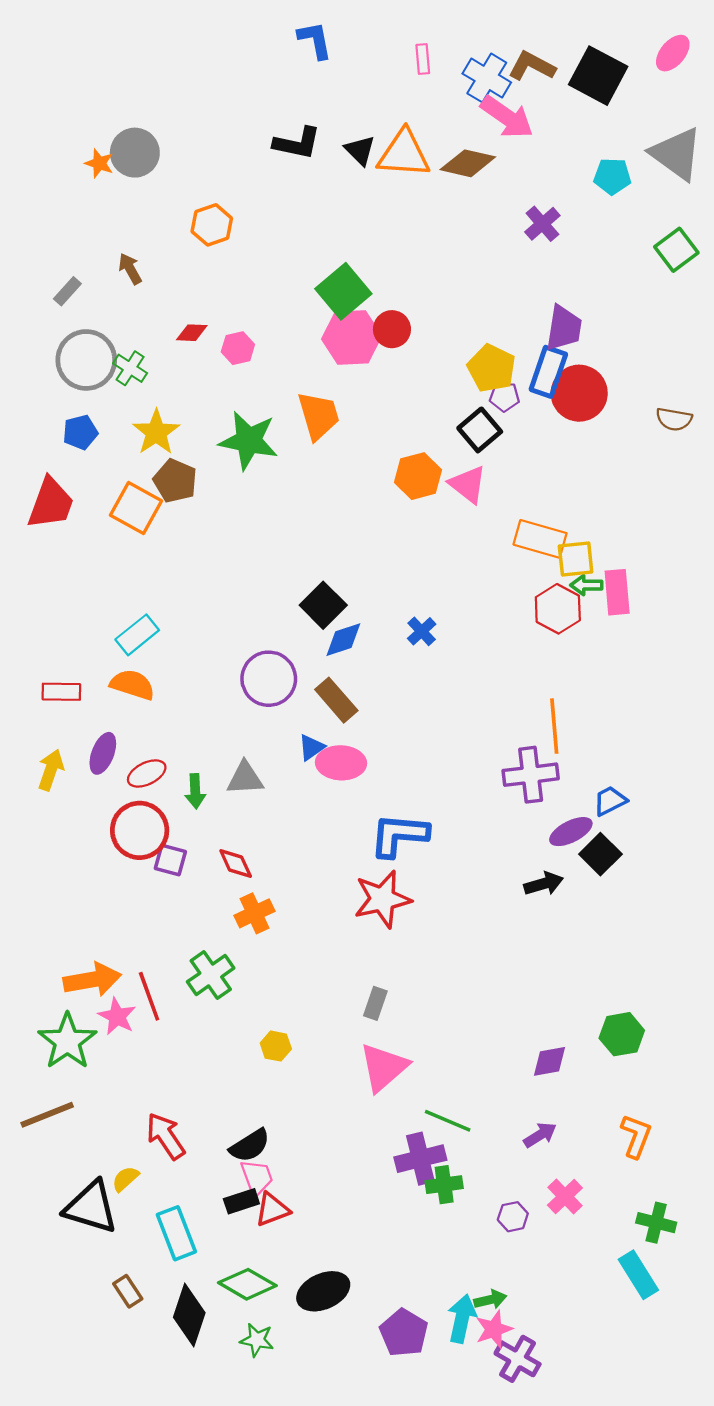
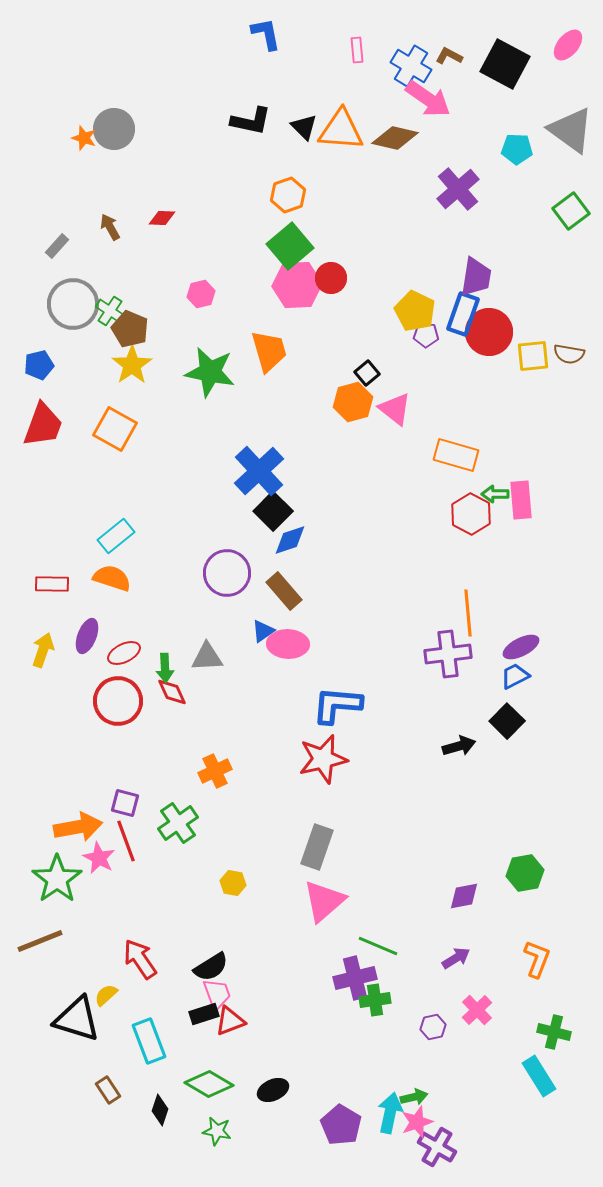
brown L-shape: (532, 66) -> (449, 56), size x0.7
purple cross: (542, 224) -> (458, 189), size x1.4
orange hexagon: (212, 225) -> (288, 195), moved
red diamond: (192, 333) -> (162, 218), moved
black square: (480, 430) -> (367, 373), moved, size x0.7
blue pentagon: (80, 432) -> (39, 365), moved
brown pentagon: (175, 481) -> (130, 329), moved
yellow square: (576, 559) -> (533, 356), moved
blue cross: (422, 631) -> (259, 471), moved, size x2.0
purple ellipse: (571, 832) -> (521, 647), moved
purple square: (170, 860) -> (125, 803), moved
red diamond: (236, 864) -> (172, 692), moved
gray rectangle: (375, 1003) -> (317, 847), size x1.6
black ellipse: (323, 1291) -> (273, 1090), size x0.7
black diamond: (189, 1315) -> (160, 1110), size x0.6

